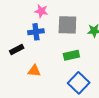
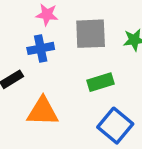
orange triangle: (34, 71) -> (43, 111), size x1.5

